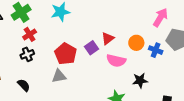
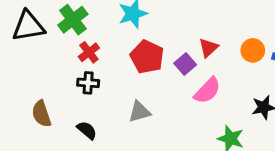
black cross: (27, 54) -> (88, 83), turned 32
red pentagon: (66, 54) -> (147, 57), moved
pink semicircle: (116, 61) -> (207, 91), moved, turned -54

